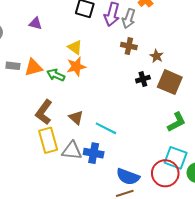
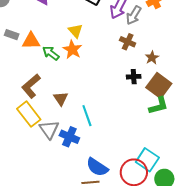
orange star: (76, 67) -> (72, 50), turned 30
green L-shape: (177, 122) -> (159, 106), moved
cyan line: (106, 128) -> (87, 116), turned 30
yellow rectangle: (48, 140) -> (29, 114), turned -35
gray triangle: (72, 151) -> (49, 129), turned 35

